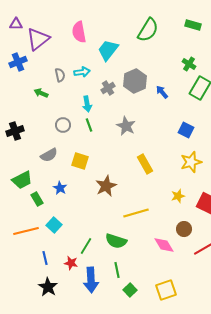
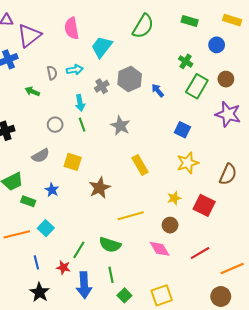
green rectangle: (37, 199) -> (28, 201), turned -40
brown circle: (184, 229) -> (170, 225), moved

